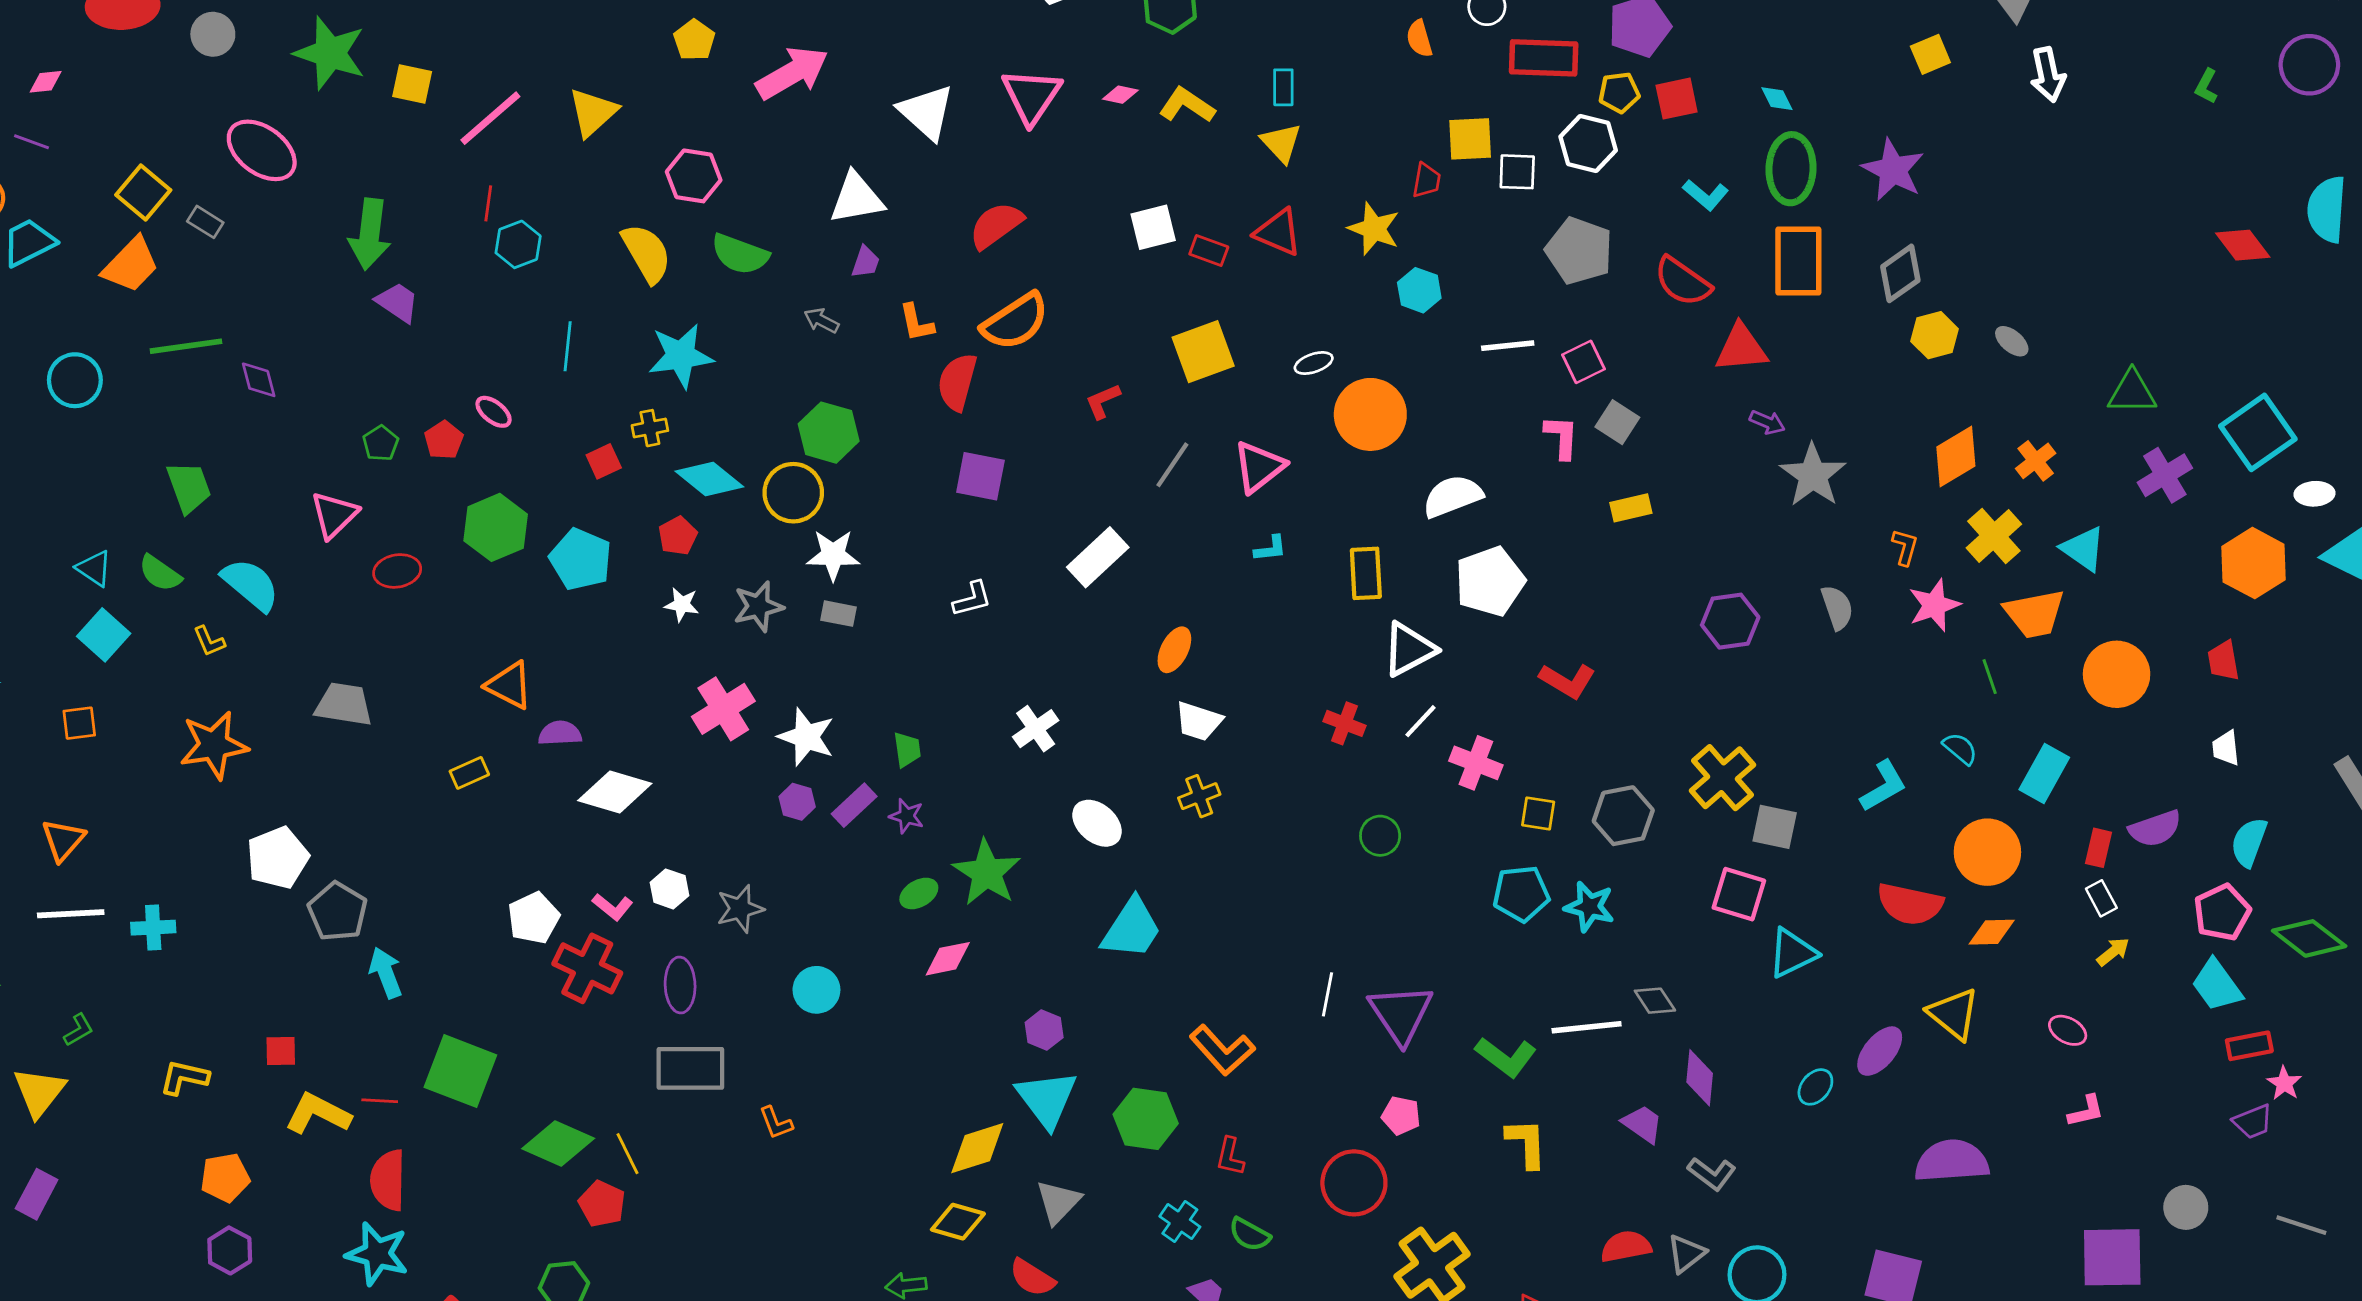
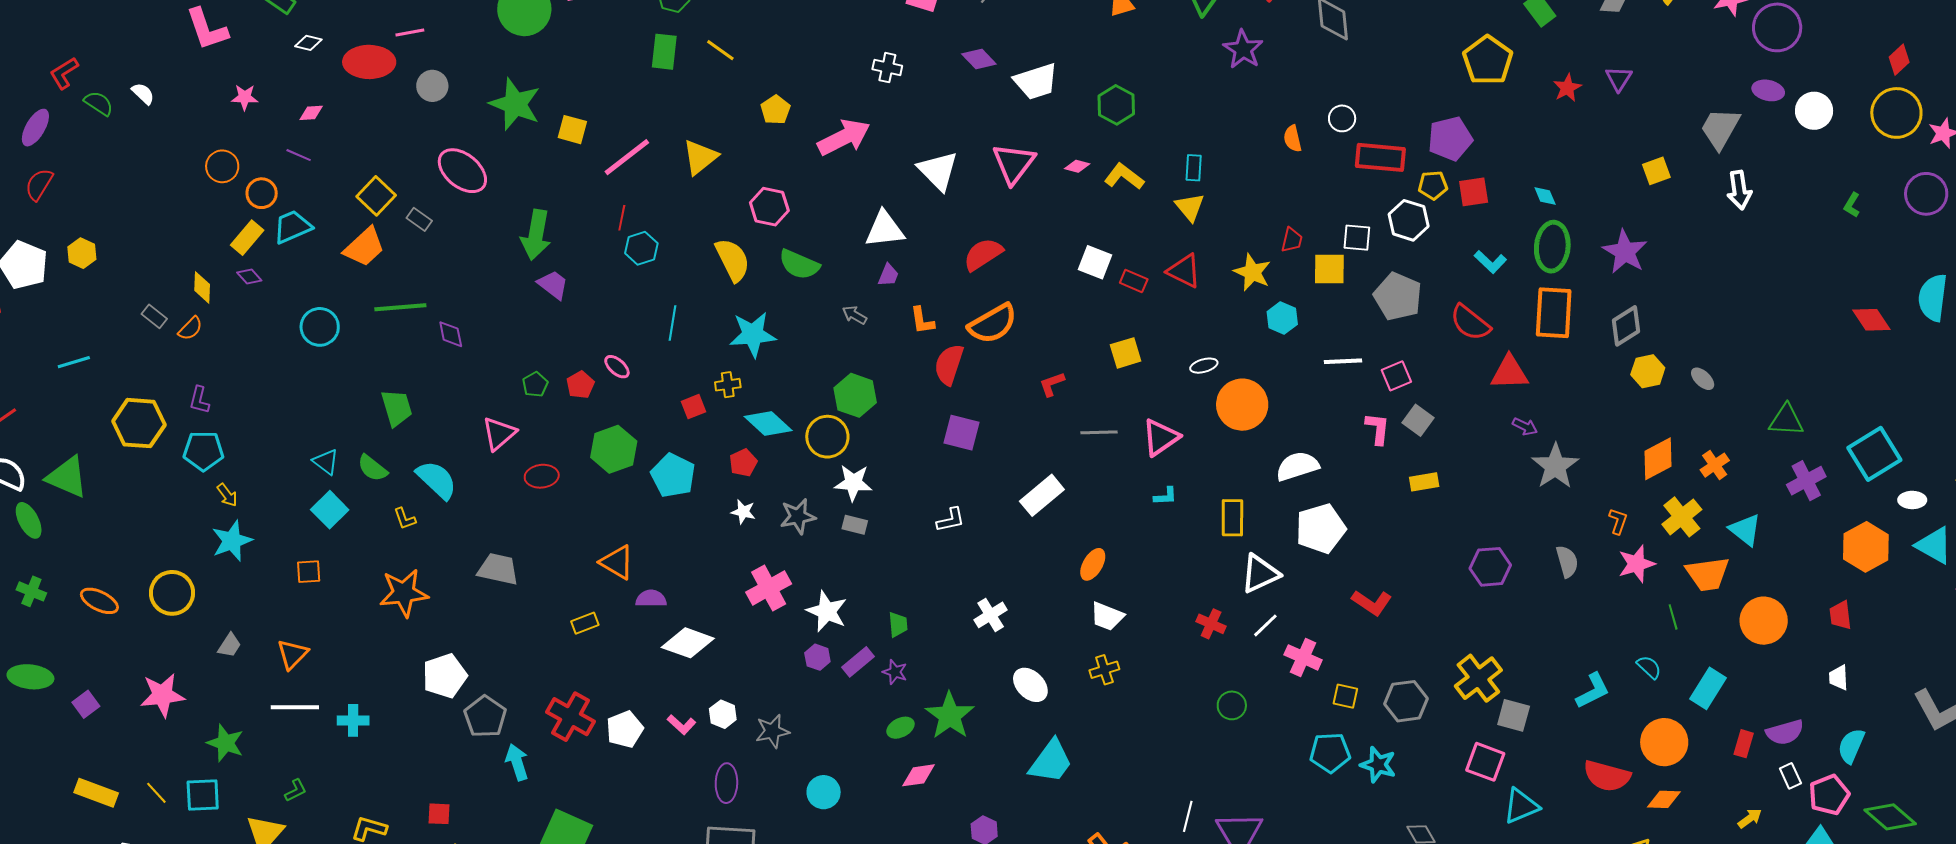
yellow square: (1470, 139) -> (1329, 269), moved
white square: (1153, 227) -> (1095, 262), turned 32
yellow square: (1203, 352) -> (1126, 353), size x0.7
gray line: (1172, 465) -> (1099, 432), turned 51
white rectangle: (2101, 898) -> (1790, 776), moved
red cross: (587, 968) -> (570, 717), moved

